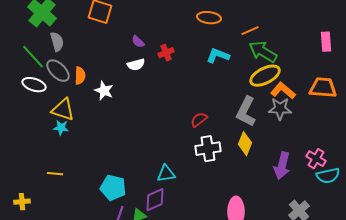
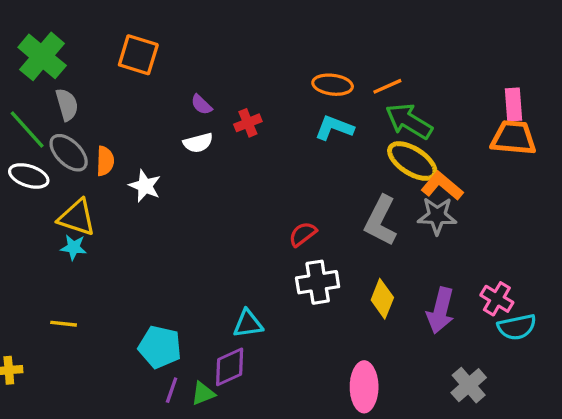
orange ellipse: (209, 18) -> (333, 85), moved
yellow ellipse: (265, 76) -> (412, 161), turned 60
orange trapezoid: (323, 88) -> (513, 138), moved
yellow diamond: (245, 144) -> (382, 299), moved

